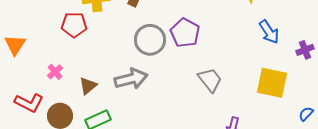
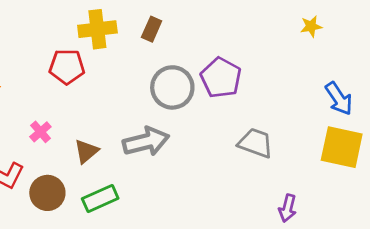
blue arrow: (269, 32) -> (339, 99), moved
gray trapezoid: (210, 80) -> (256, 143), turned -32

